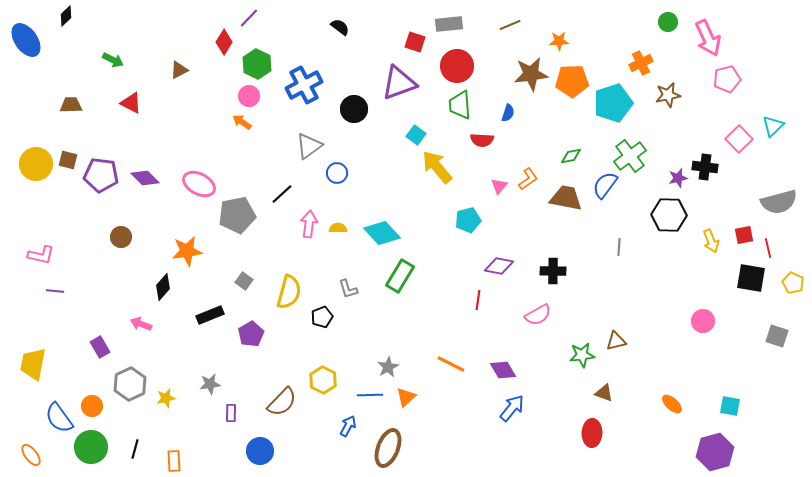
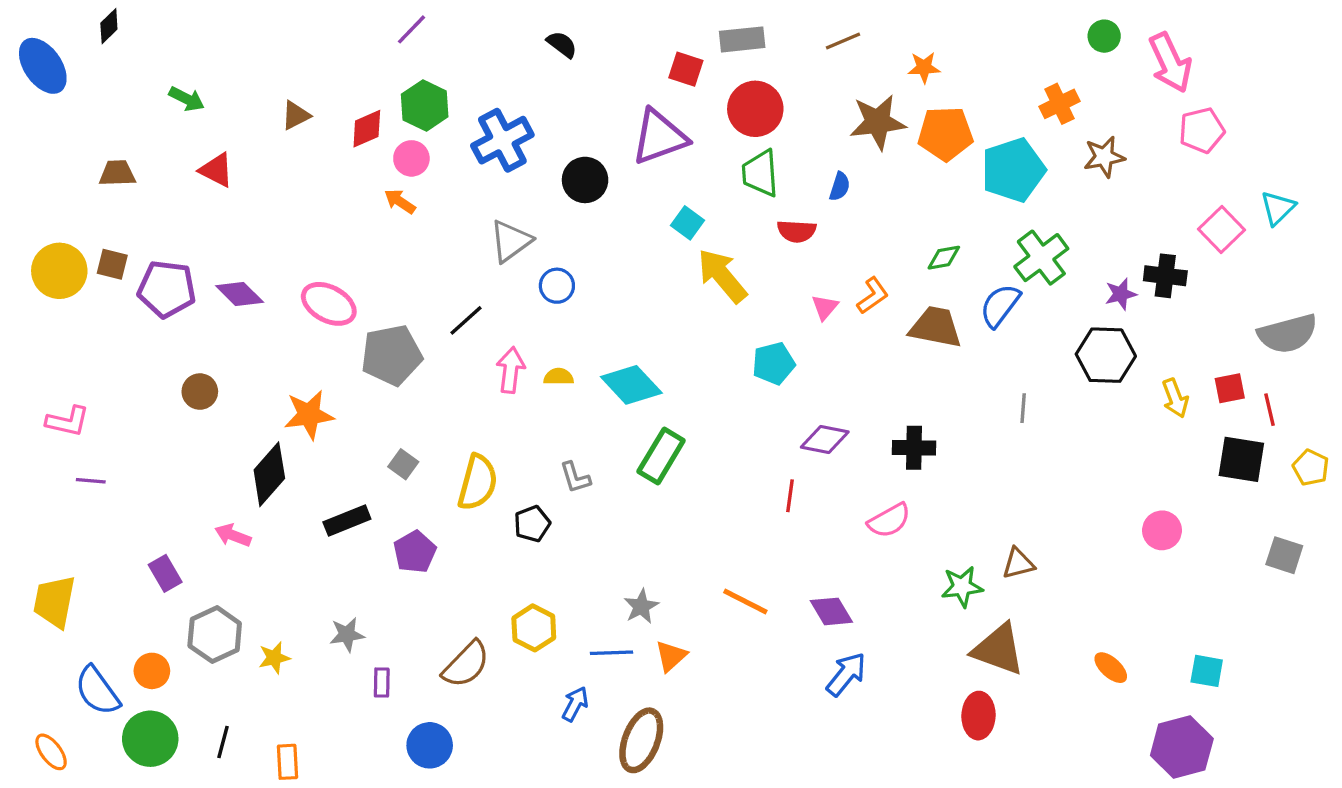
red diamond: (224, 42) -> (367, 129), moved, turned 35
black diamond: (163, 287) -> (269, 474), size x1.4
brown triangle: (604, 393) -> (998, 649), size x1.8

